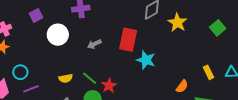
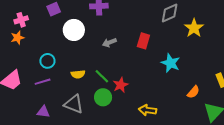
red rectangle: (128, 40) -> (143, 41), size x0.7
cyan star: (146, 60) -> (171, 63), moved
cyan circle: (20, 72) -> (47, 61), moved

